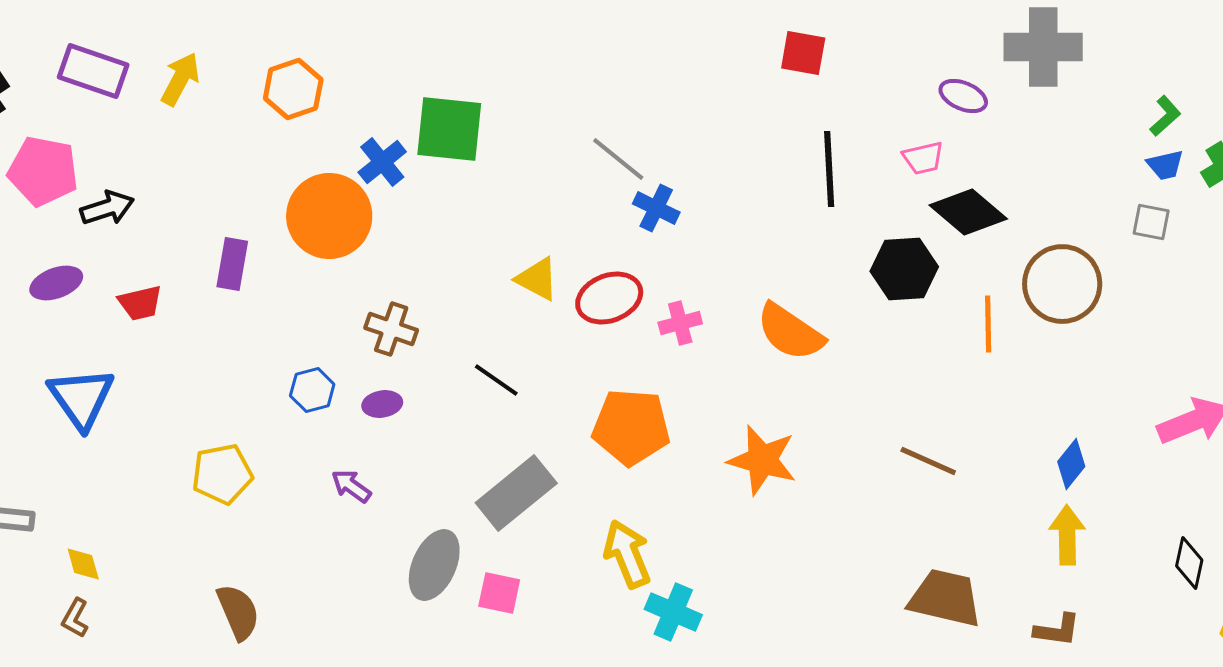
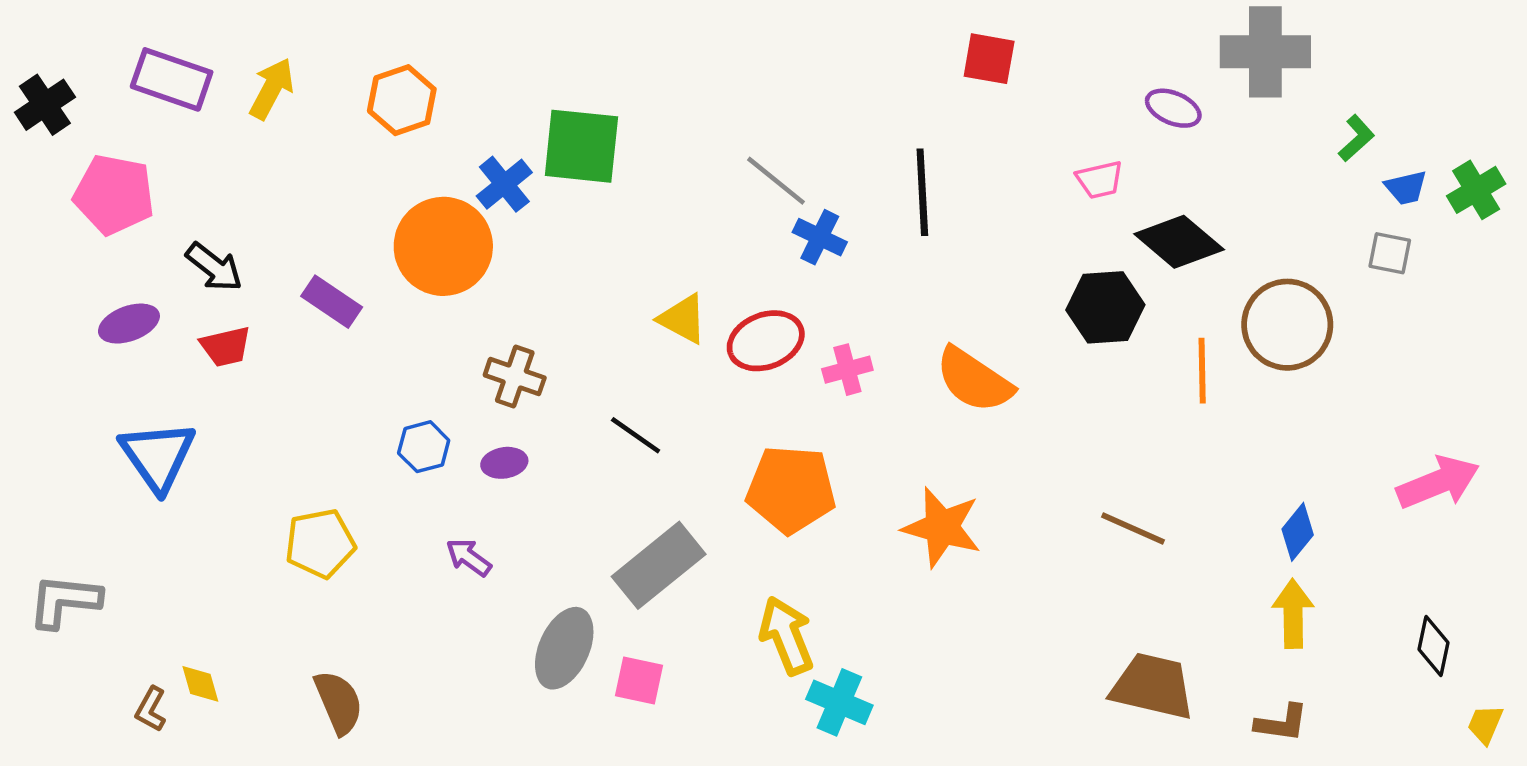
green L-shape: (1165, 116) -> (1356, 138), moved
pink trapezoid: (923, 158) -> (1100, 180), moved
black line: (829, 169) -> (922, 192), moved
black arrow: (107, 208) -> (214, 267), moved, turned 56
purple rectangle: (232, 264) -> (332, 302), turned -66
yellow diamond: (83, 564) -> (200, 684), moved

